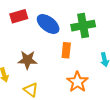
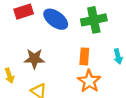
orange rectangle: (66, 50) -> (84, 56), moved

